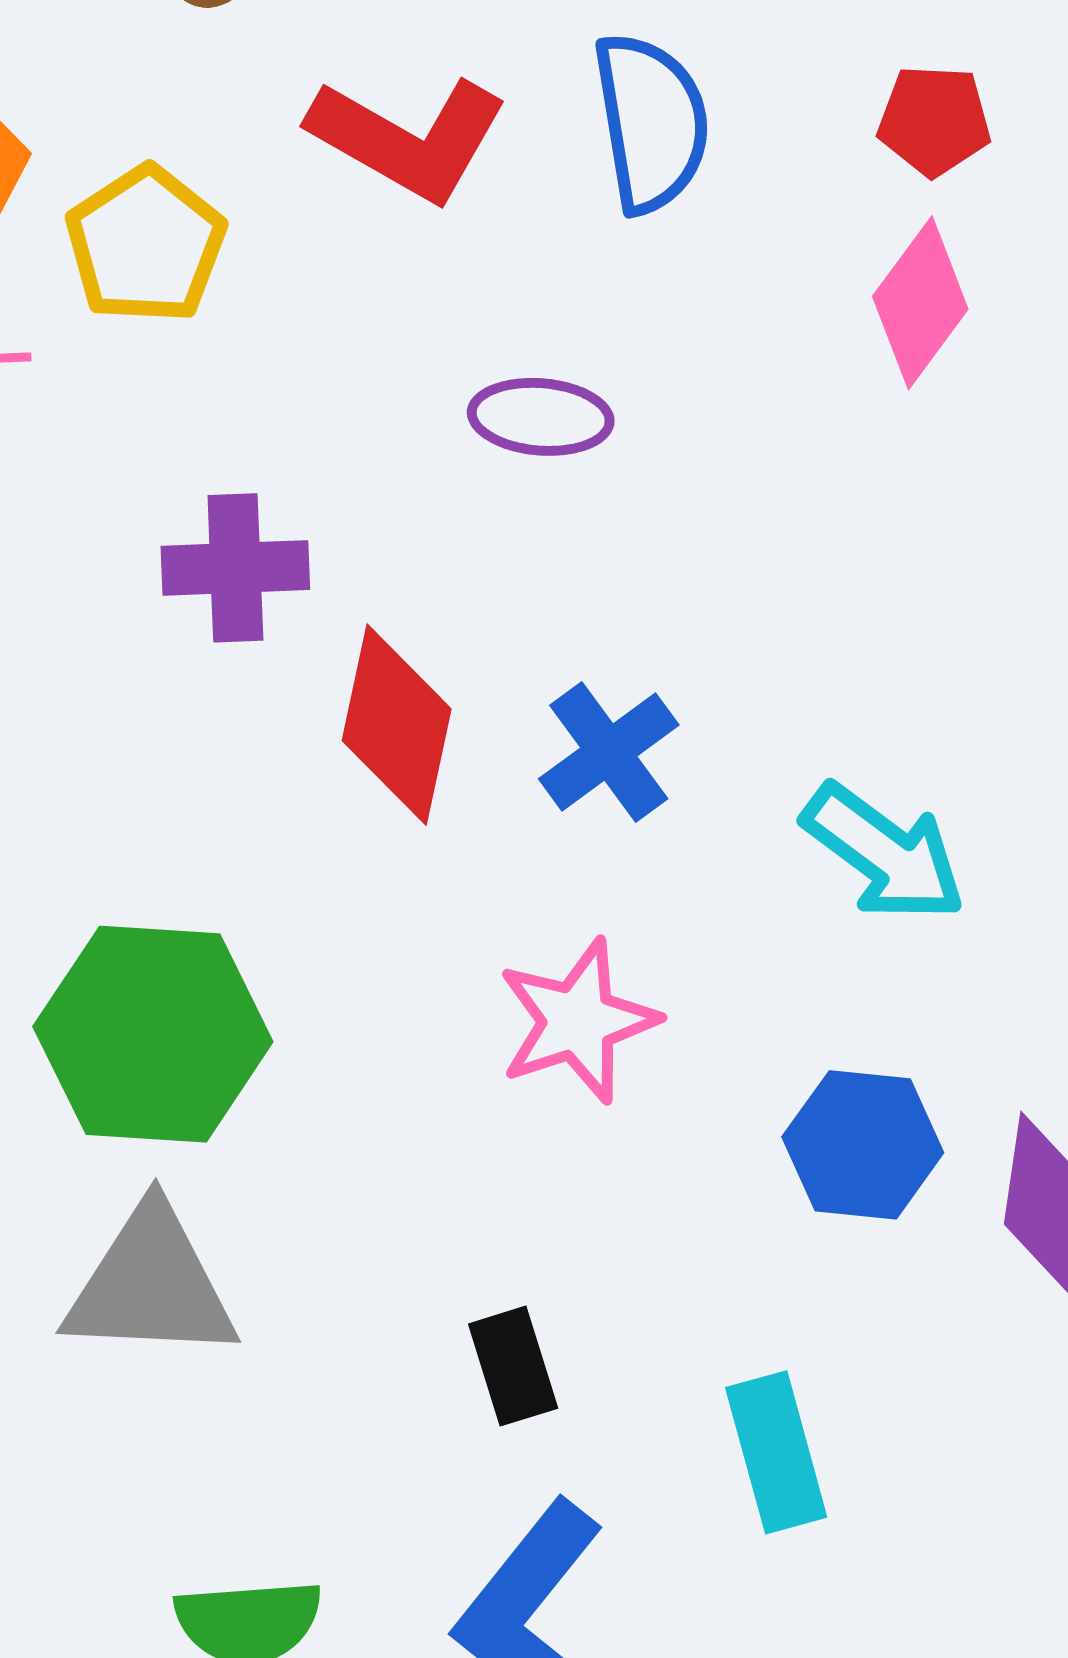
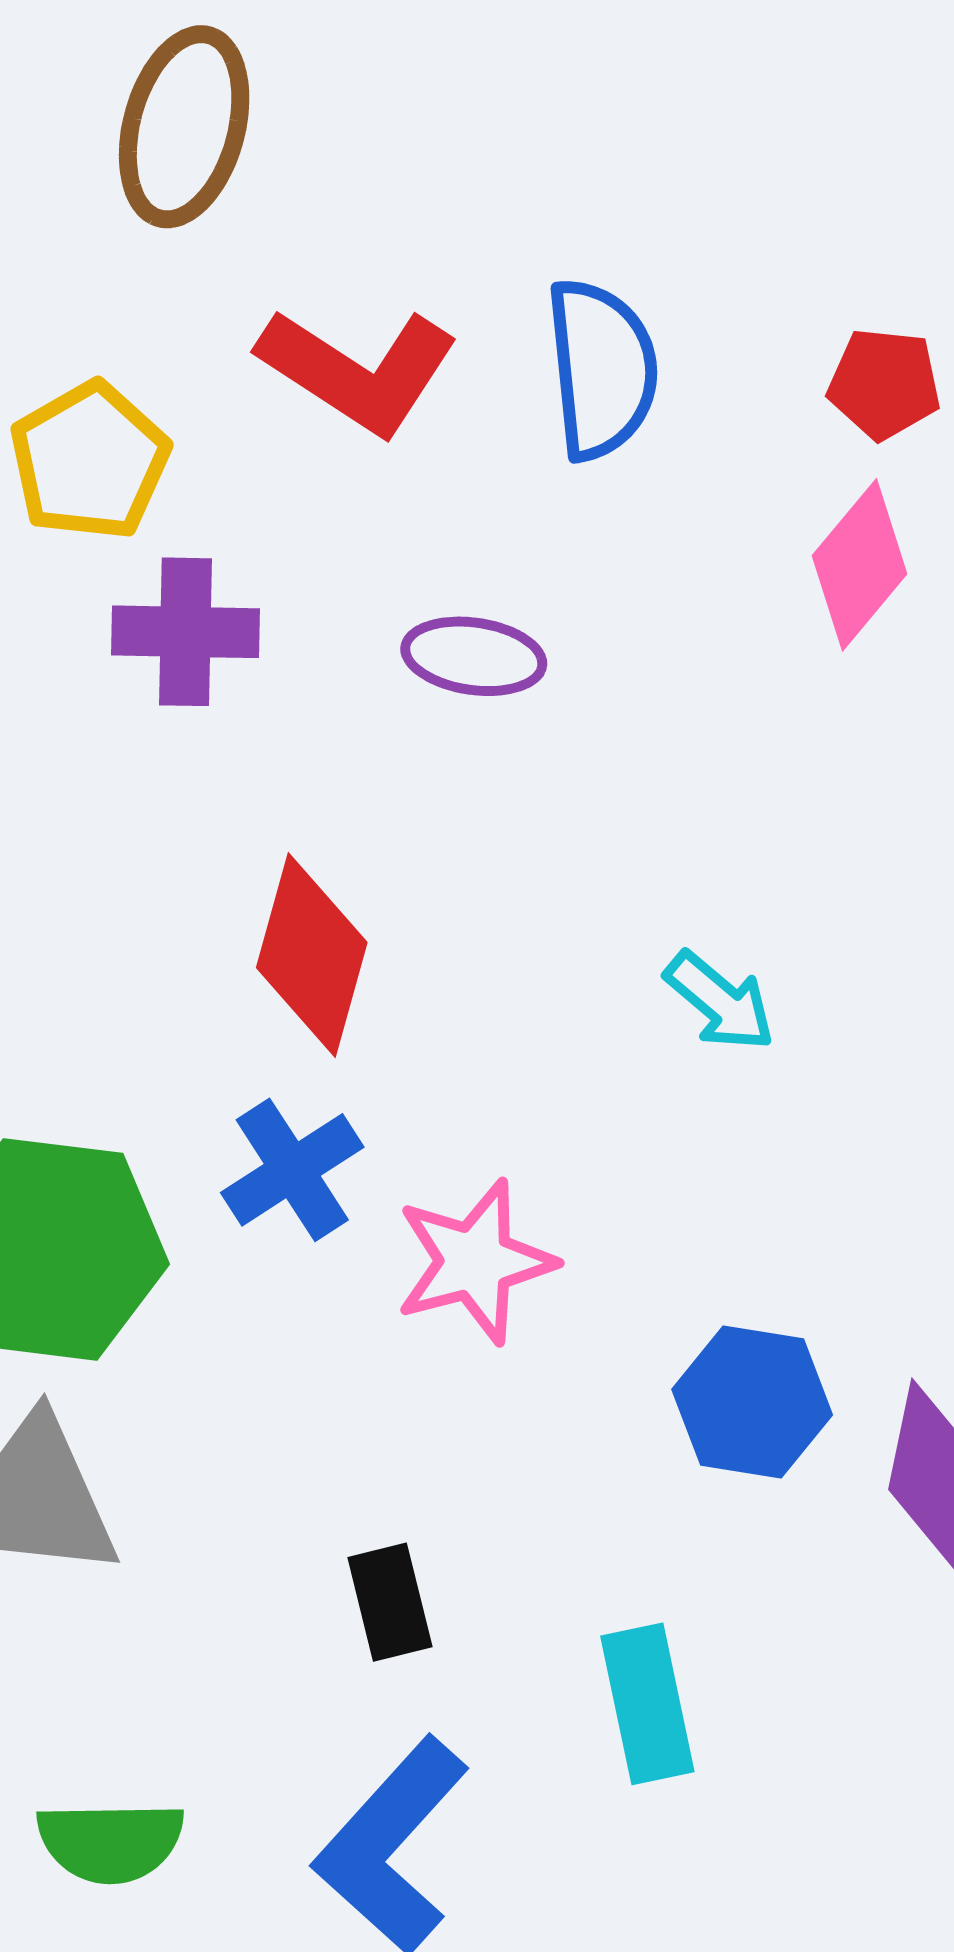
purple cross: (235, 568) -> (185, 632), moved
blue cross: (609, 752) -> (292, 1170), moved
cyan arrow: (884, 853) -> (720, 1001), moved, size x0.7

